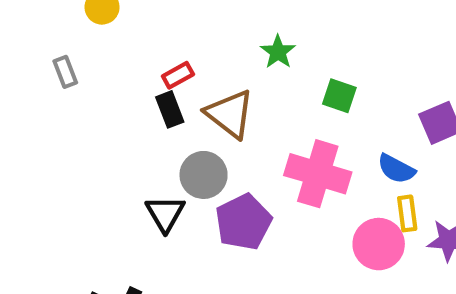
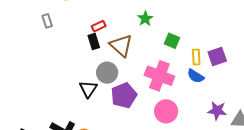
yellow rectangle: (407, 213) -> (196, 57), moved
pink circle: (379, 244) -> (166, 111), moved

